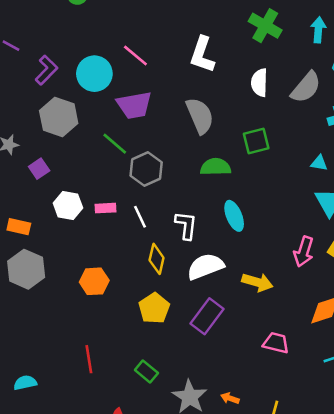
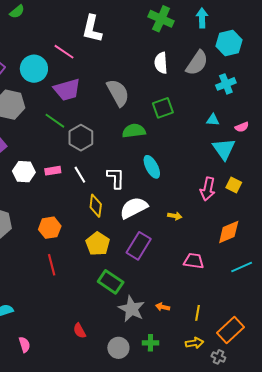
white L-shape: (202, 55) -> (92, 29), moved
yellow arrow: (257, 282) -> (175, 216), size x0.6
red line: (89, 359) -> (52, 265), moved
green rectangle: (146, 372) -> (111, 282), moved, size x1.4

